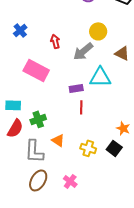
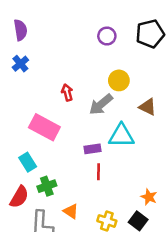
blue cross: (20, 30) -> (20, 64), moved
cyan rectangle: (13, 105) -> (28, 162), moved, turned 56

